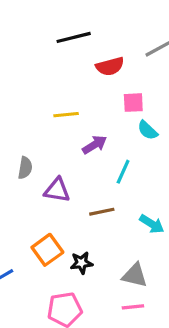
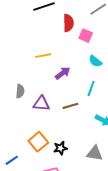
red semicircle: (110, 66) -> (68, 23), turned -72
pink square: (133, 103) -> (86, 36), moved, turned 32
cyan line: (123, 172) -> (91, 88), moved
brown line: (102, 212) -> (70, 106), moved

